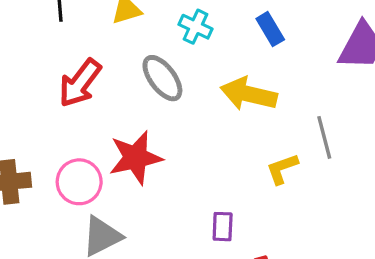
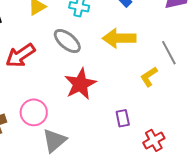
red arrow: (80, 83) -> (20, 55), turned 32
red star: (136, 158) -> (80, 84), moved

